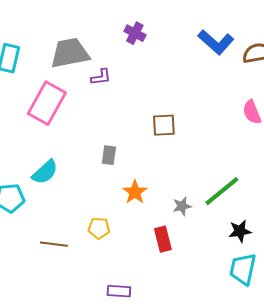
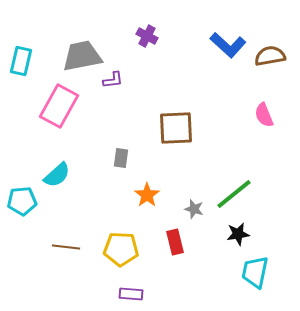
brown square: (164, 125) -> (176, 128), size x1.5
gray star: (182, 206) -> (194, 209), turned 30
yellow pentagon: (99, 228) -> (121, 249), moved, size x1.6
black star: (240, 231) -> (238, 234), moved

